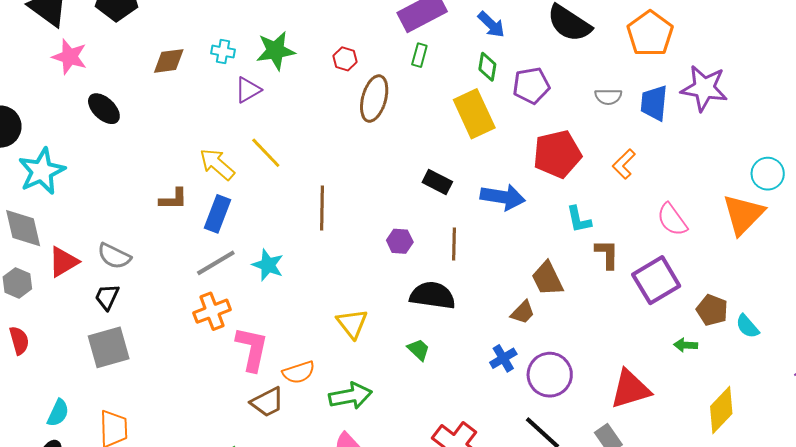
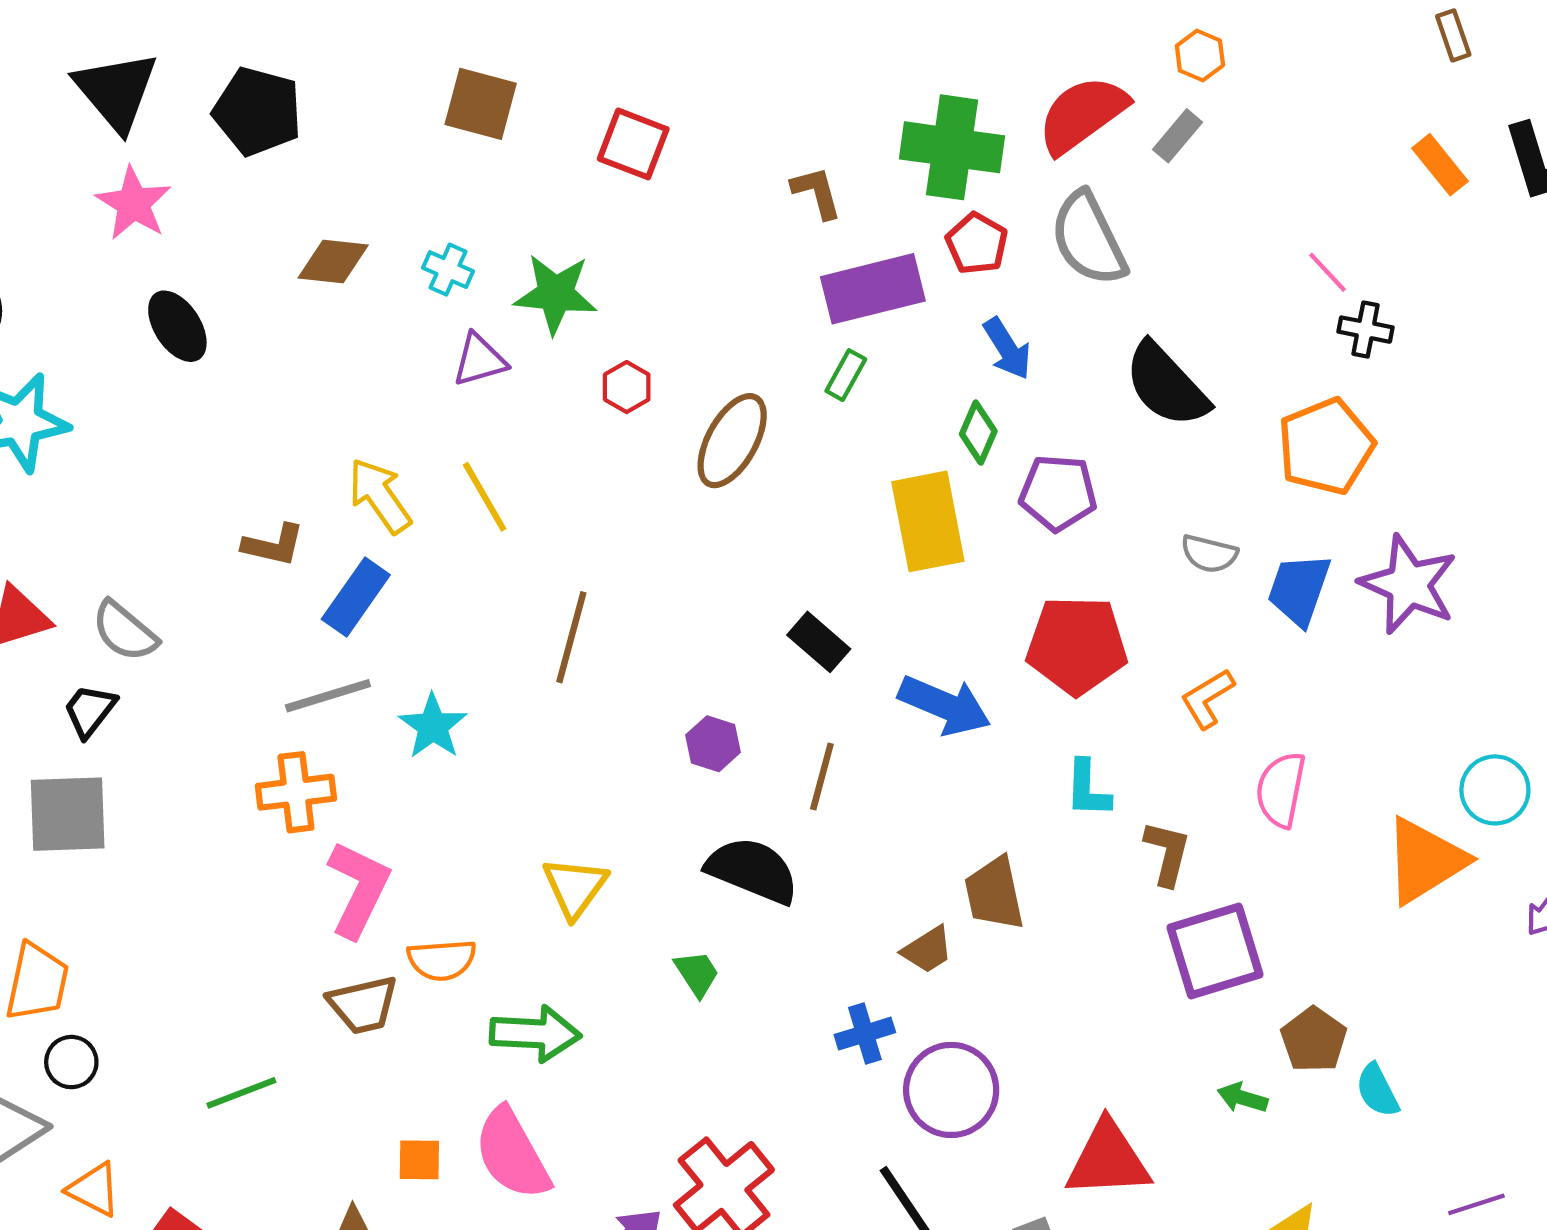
red hexagon: (345, 59) -> (627, 387), moved
pink semicircle: (672, 220) -> (1281, 790), moved, turned 33
brown L-shape: (607, 254) -> (1167, 853), moved

